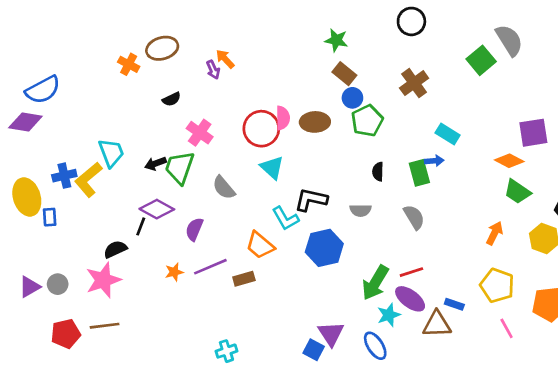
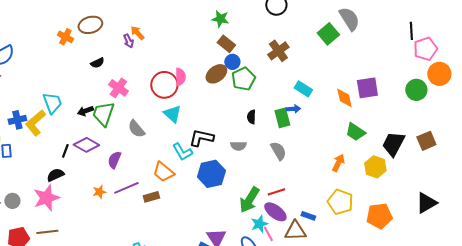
brown ellipse: (315, 122) -> (216, 74), moved, turned -35
orange diamond: (509, 161) -> (344, 98), moved, turned 50
black line: (141, 226) -> (65, 151), moved
pink line: (507, 328) -> (268, 234), moved

